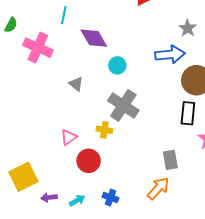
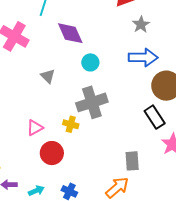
gray star: (188, 28) -> (141, 25), moved
gray cross: (123, 105) -> (92, 102), turned 32
black rectangle: (188, 113) -> (155, 117), turned -45

